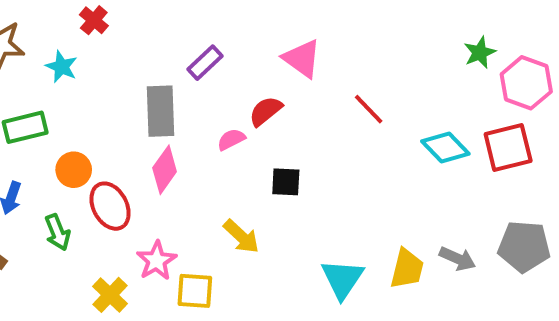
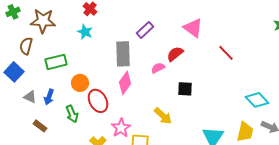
cyan star: (62, 67) -> (85, 32), moved
cyan diamond: (445, 147) -> (257, 100), moved

